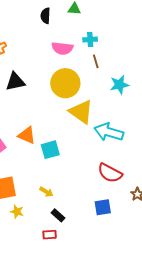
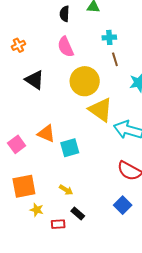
pink semicircle: (62, 48) -> (66, 47), moved, turned 60
black triangle: (15, 82) -> (35, 80), turned 45
blue square: (103, 207) -> (123, 205), turned -36
red rectangle: (50, 235) -> (58, 224), moved

